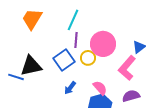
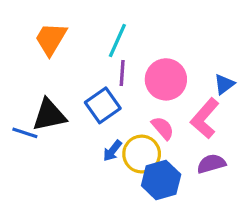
yellow circle: (88, 58) -> (142, 154), moved, size x1.5
pink semicircle: (100, 88) -> (163, 128), moved

